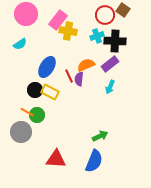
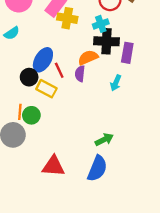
black cross: (115, 41) -> (107, 41), moved
purple rectangle: (110, 64) -> (127, 53), moved, turned -42
red line: (69, 76) -> (59, 70), moved
black circle: (35, 90) -> (29, 77), moved
orange line: (27, 112) -> (20, 112), turned 64

